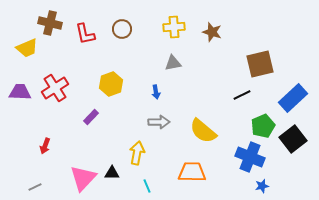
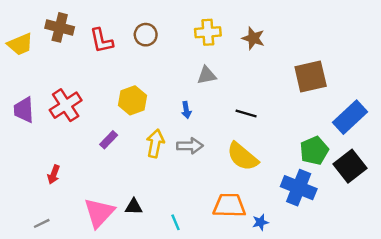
yellow trapezoid: (27, 48) -> (20, 44), moved
purple trapezoid: (20, 92) -> (24, 110), turned -95
black line: (242, 95) -> (246, 114), moved, turned 42
yellow arrow: (137, 153) -> (155, 143), moved
blue star: (262, 186) -> (260, 222), moved

